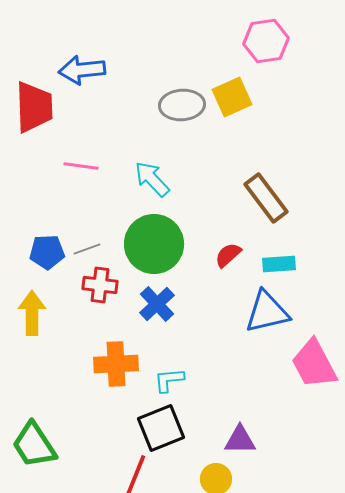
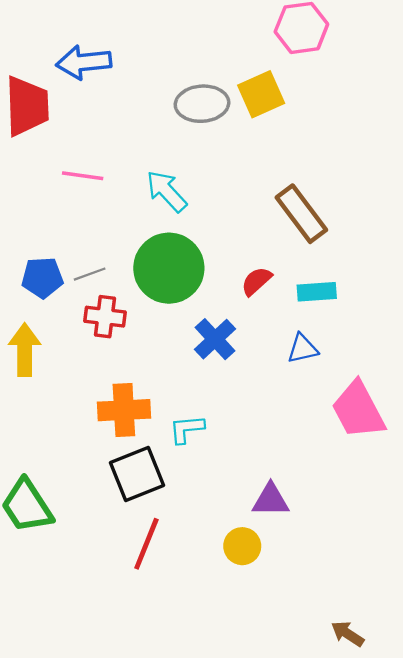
blue cross: (157, 304) -> (215, 339), moved
blue triangle: (267, 312) -> (303, 349), size x0.6
black square: (161, 428) -> (137, 474), moved

